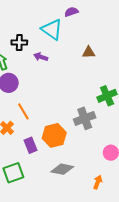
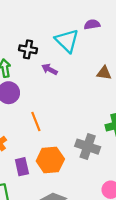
orange line: (23, 111) -> (36, 121), moved
gray cross: (85, 118) -> (88, 147), turned 30

